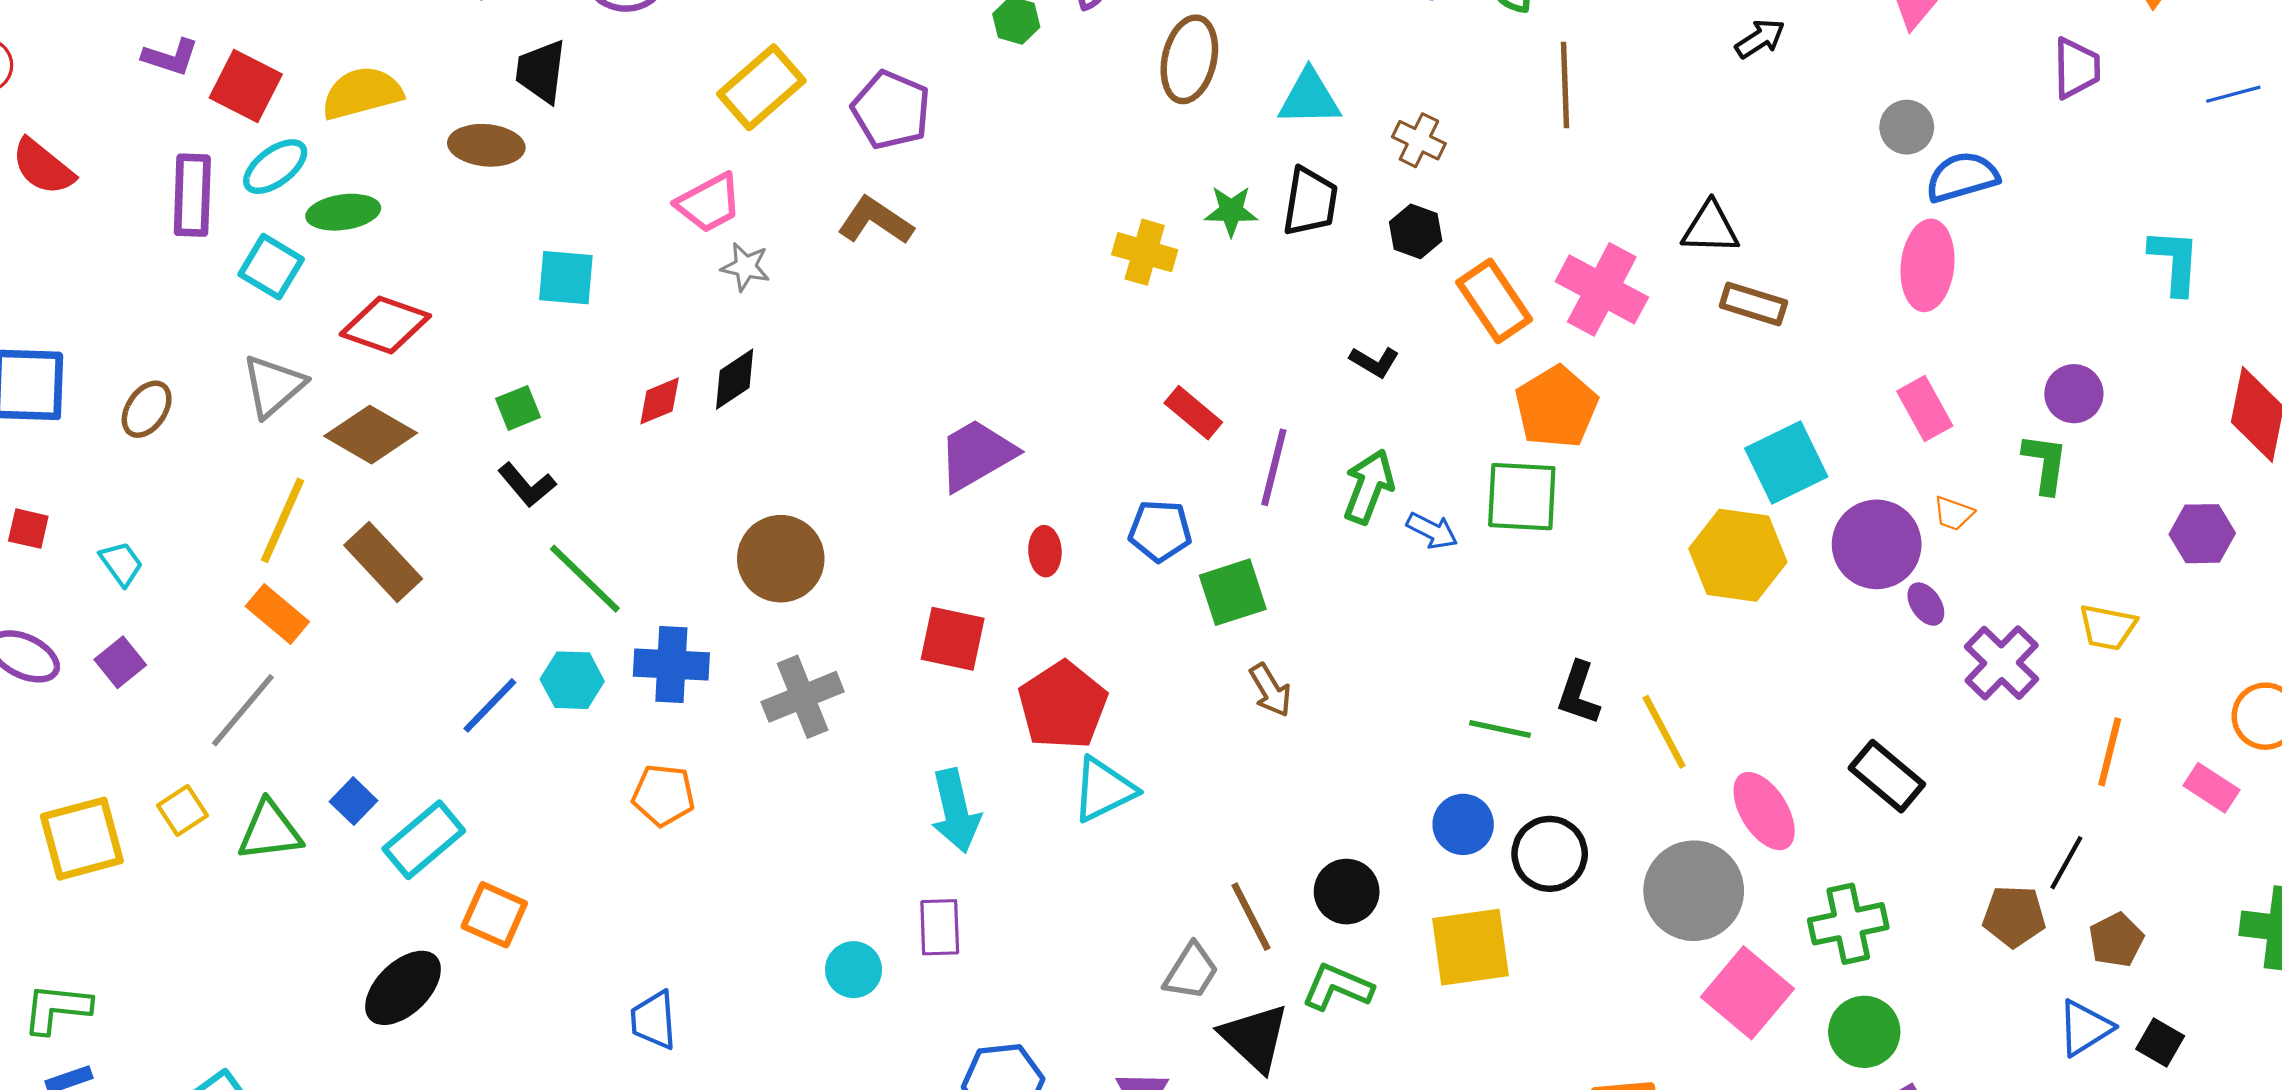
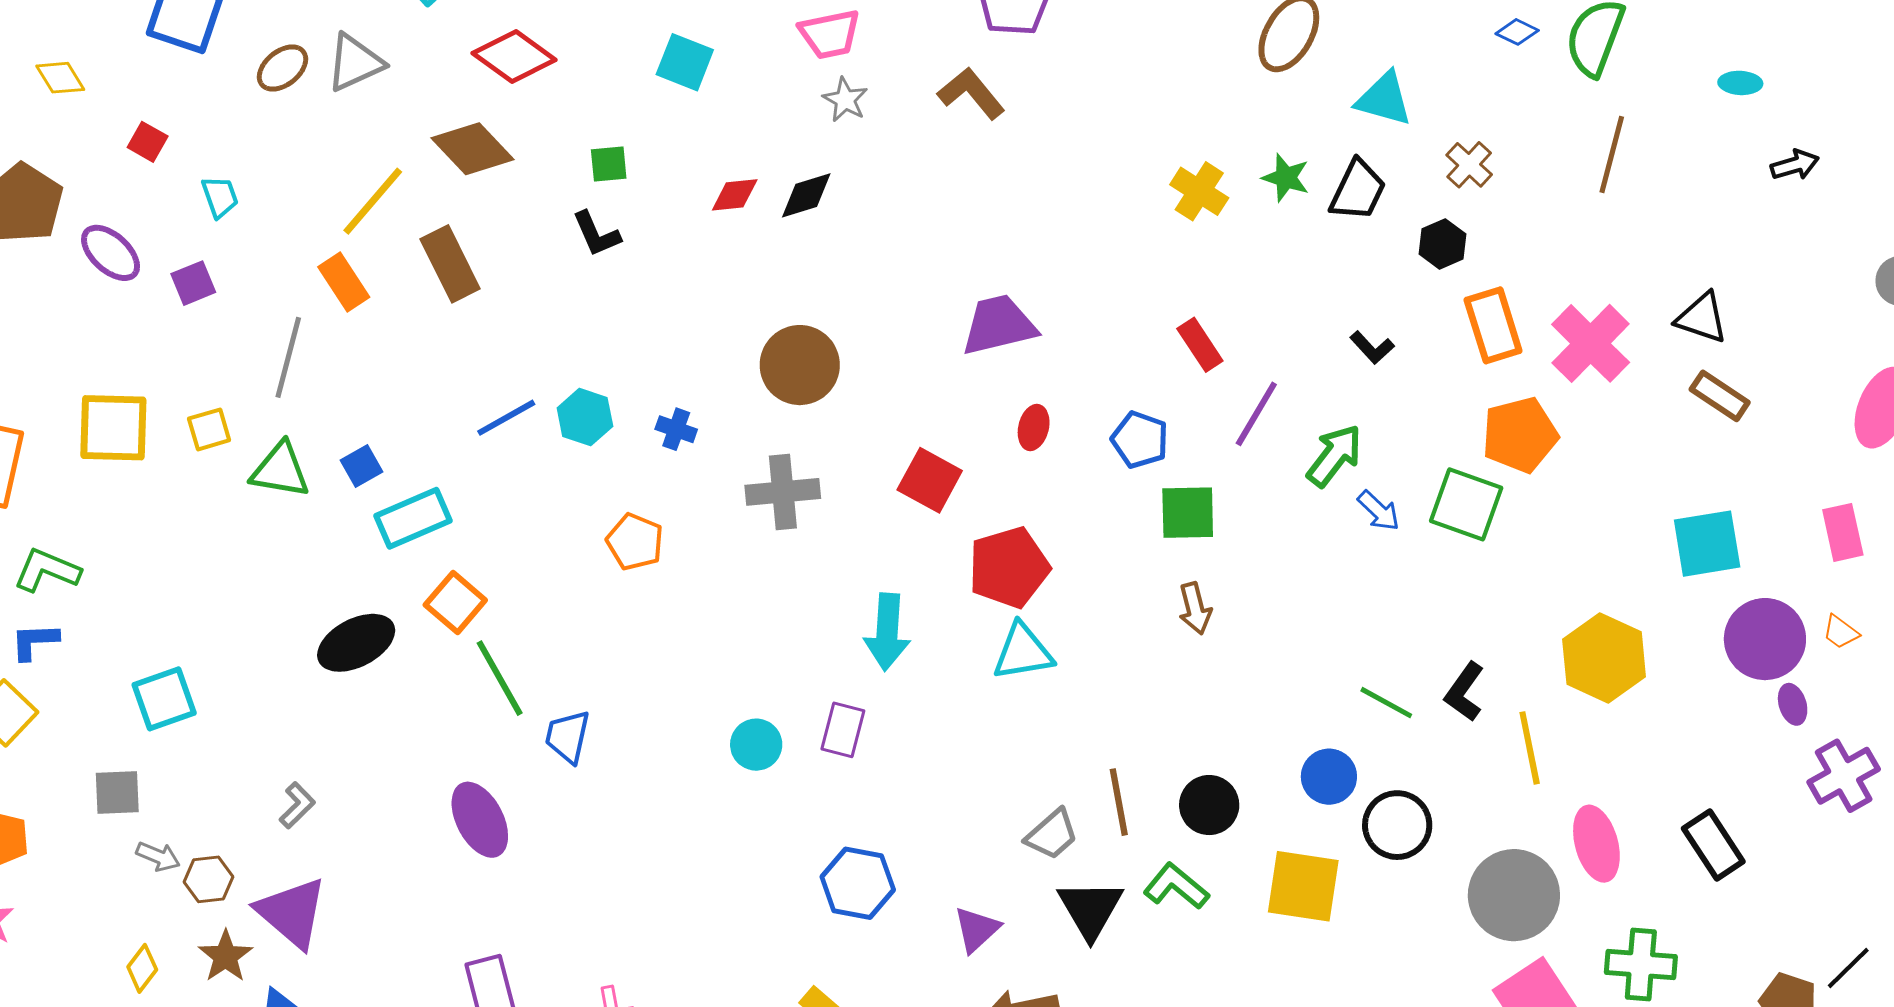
gray triangle: (273, 386) -> (355, 63), moved
yellow hexagon: (1738, 555) -> (1604, 658), moved
green line: (585, 579) -> (500, 678), moved
blue cross: (671, 664) -> (676, 429), size x0.6
gray line: (243, 710) -> (288, 357), turned -42

